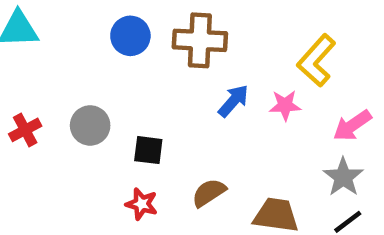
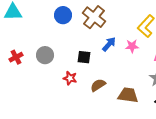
brown cross: (200, 40) -> (94, 17), turned 35
black square: (148, 150) -> (84, 57), moved
red star: (142, 204) -> (70, 78), moved

